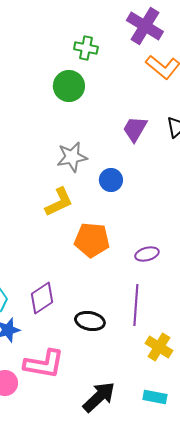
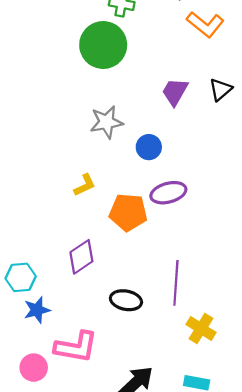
green circle: (69, 86) -> (103, 45), size x1.4
yellow L-shape: (59, 202) -> (85, 185), moved, size x0.7
purple ellipse: (147, 254) -> (168, 193), moved, size x1.4
purple diamond: (42, 298) -> (81, 257), moved

